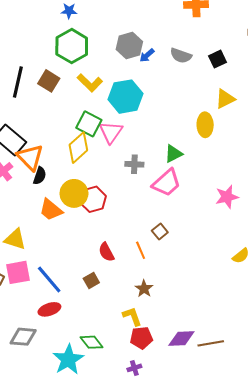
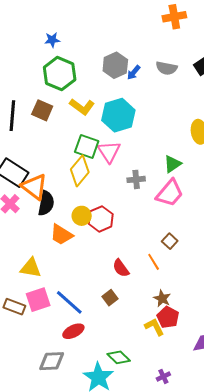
black semicircle: (40, 176) -> (46, 203), size x1.4
yellow circle: (74, 193) -> (82, 216), size x0.7
red pentagon: (141, 338) -> (168, 317), moved, turned -30

